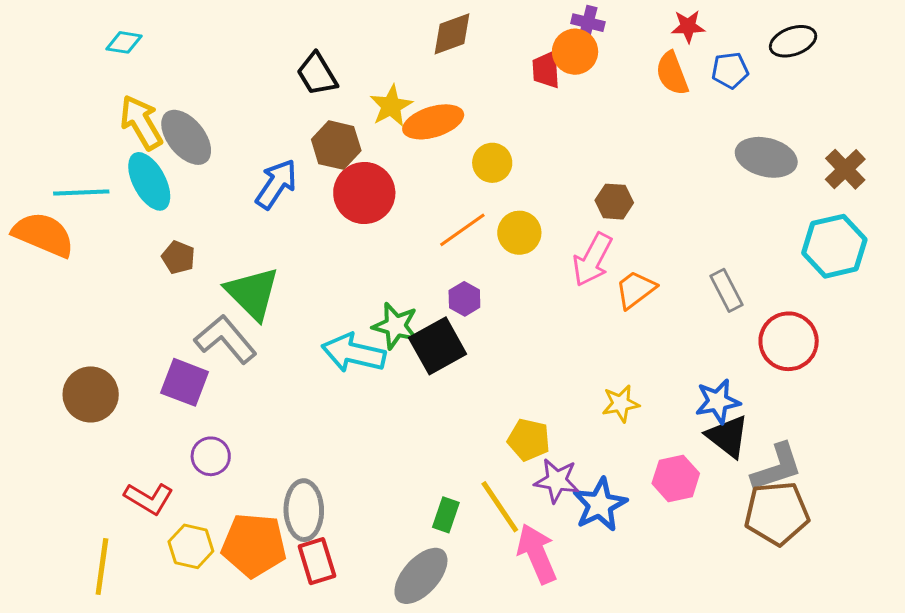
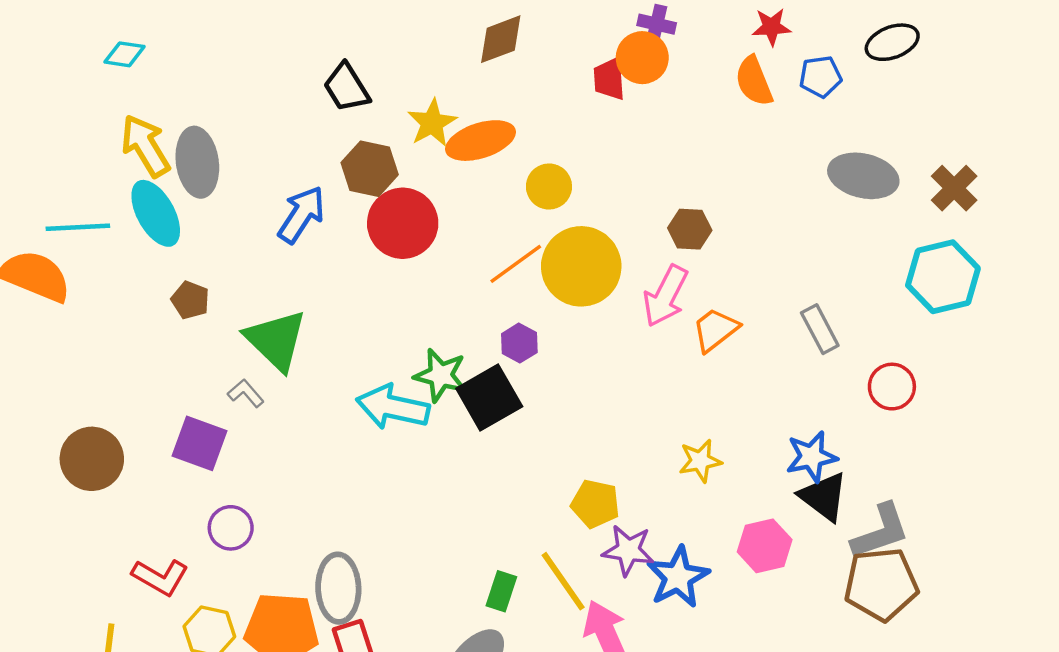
gray ellipse: (186, 137) -> (197, 162), turned 32
yellow circle: (519, 233) -> (581, 266), size x1.6
gray L-shape: (226, 339) -> (246, 393), size x0.5
red circle: (789, 341) -> (892, 387), size x0.7

